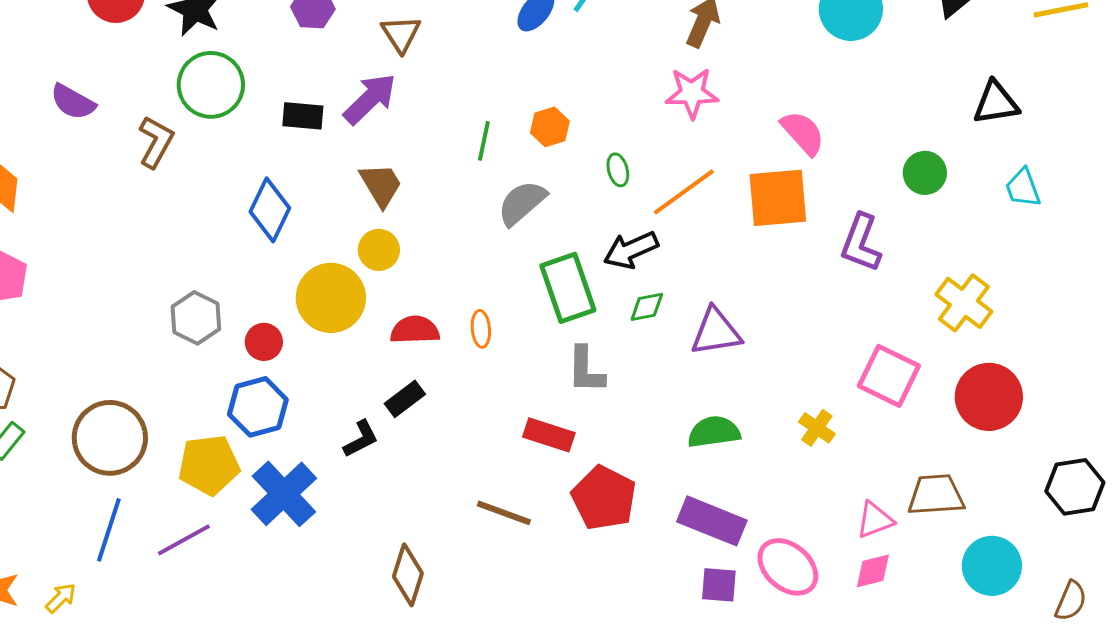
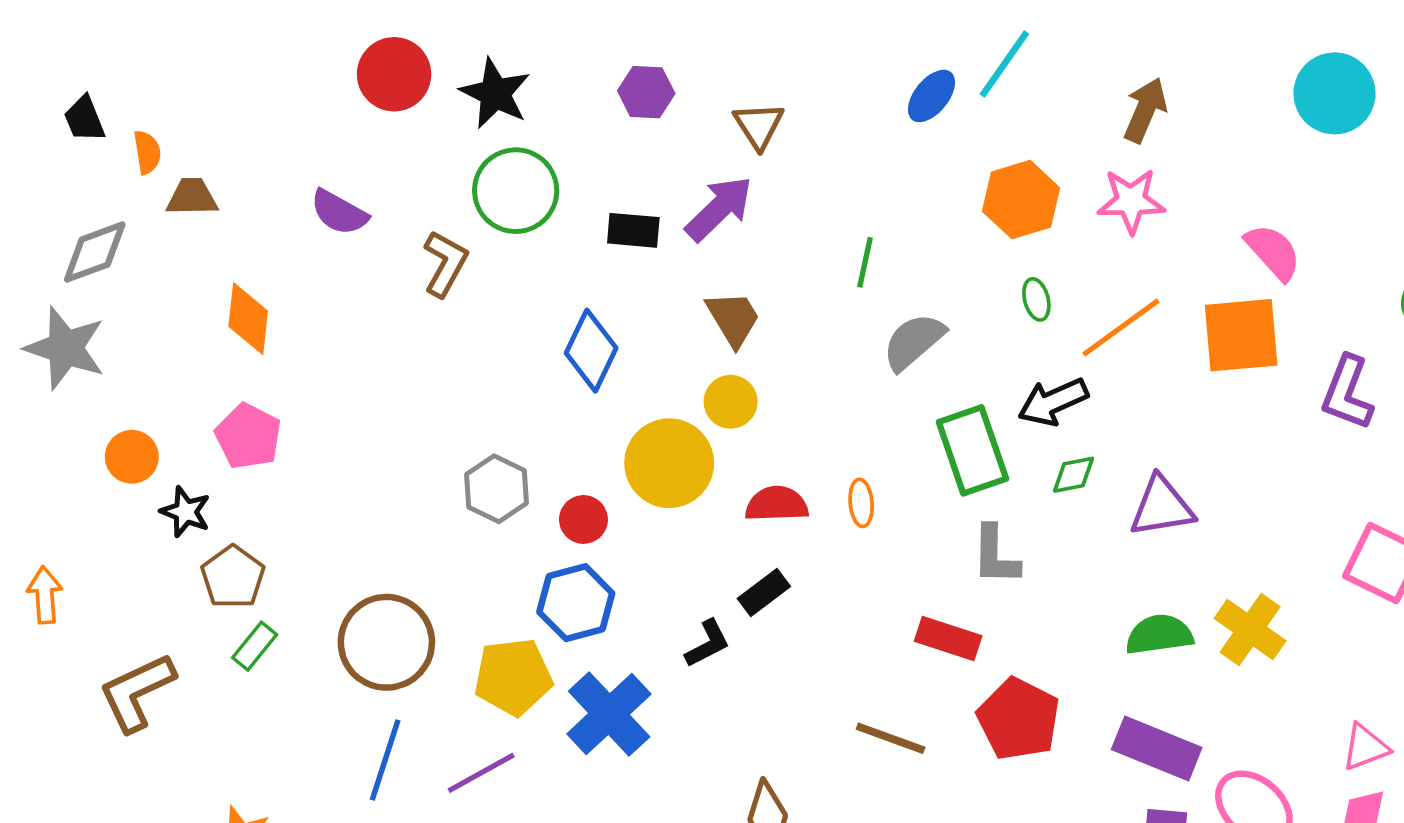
orange hexagon: (550, 127) -> (1021, 200), moved, size x1.5
yellow cross: (817, 428) -> (1250, 630), moved, size x1.5

